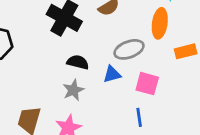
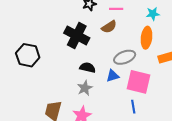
pink square: (147, 84) -> (138, 82), size x1.4

